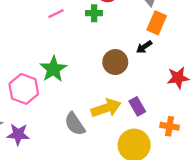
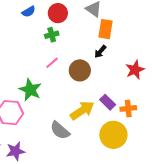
pink line: (56, 14) -> (52, 63), moved
orange cross: (170, 126) -> (128, 108), moved

